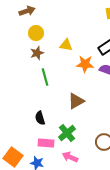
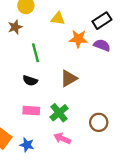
brown star: (37, 53) -> (15, 27), moved
black semicircle: (40, 118) -> (30, 81), moved, turned -56
pink rectangle: (46, 143) -> (31, 111), moved

